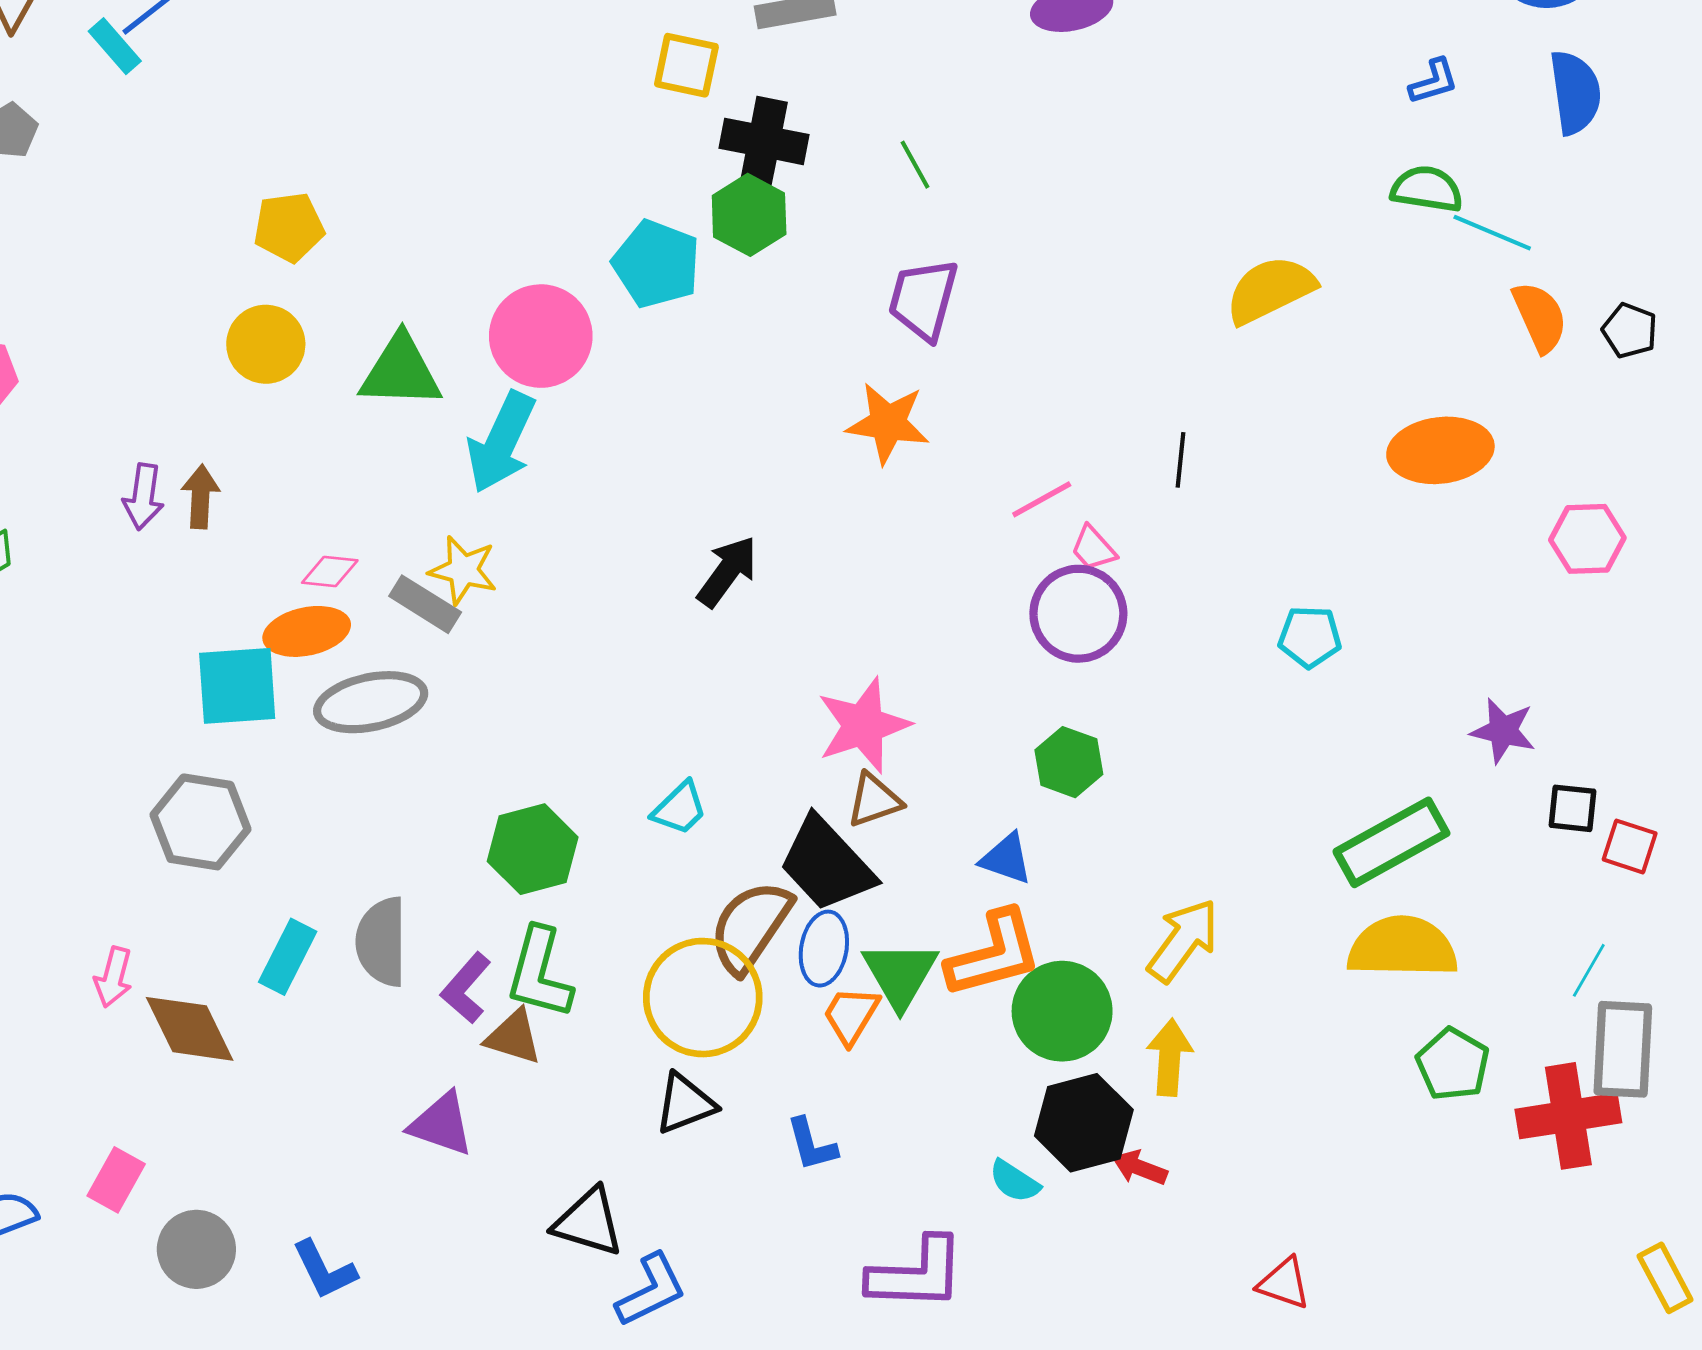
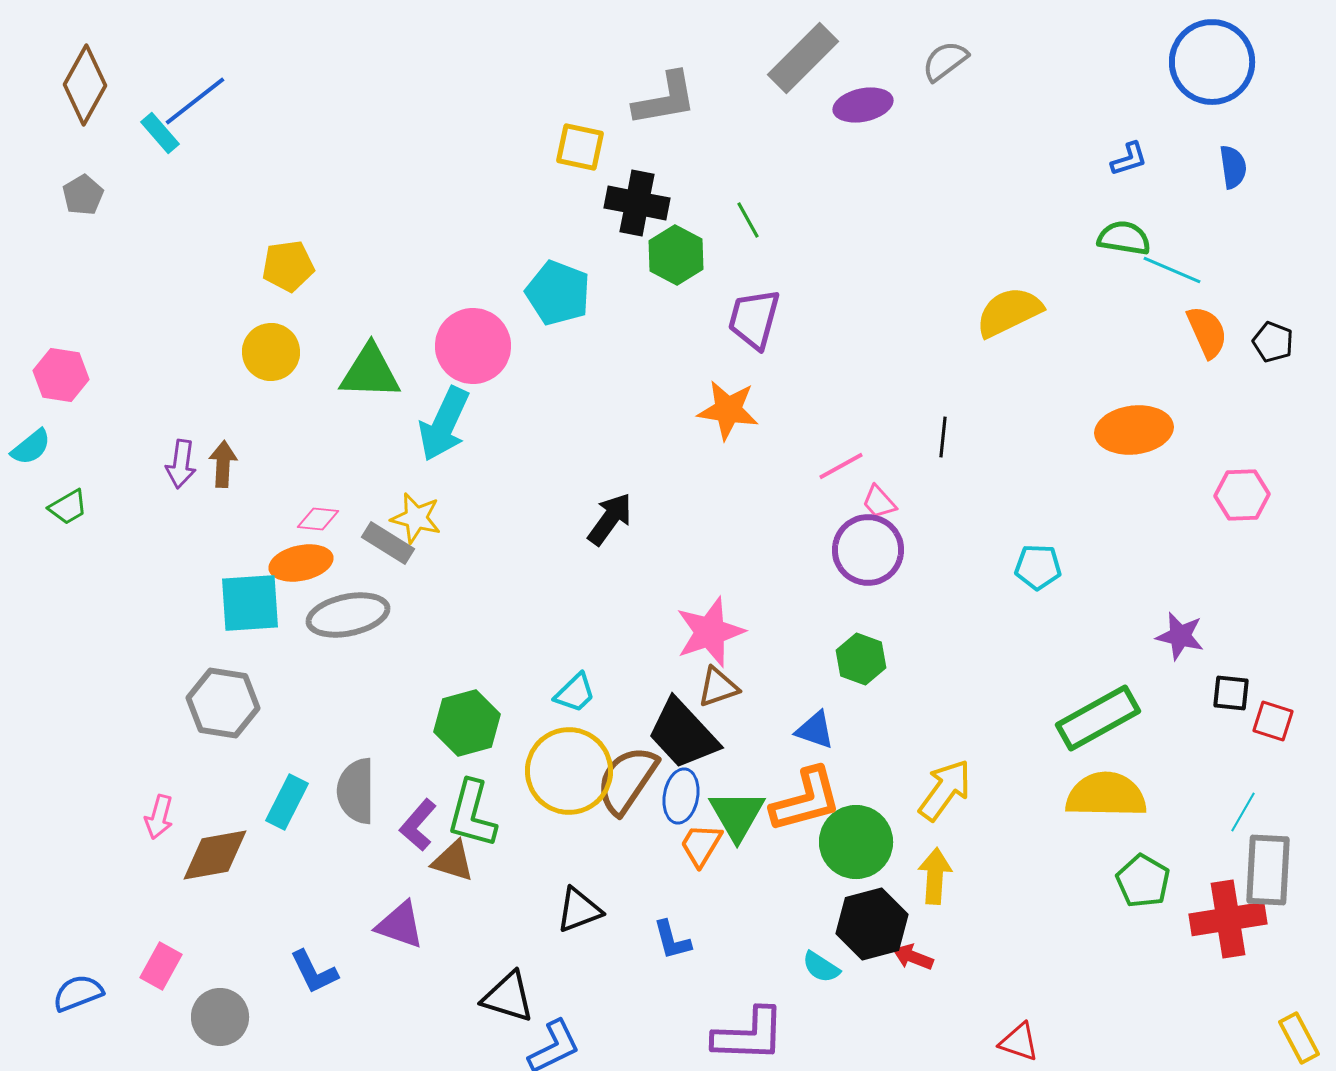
blue semicircle: (1575, 92) -> (1233, 167), size x0.7
green hexagon: (749, 215) -> (676, 255), moved
yellow circle: (703, 998) -> (569, 771), moved
brown diamond: (190, 1029) -> (215, 855), turned -74
blue L-shape: (324, 1270) -> (314, 972), moved

